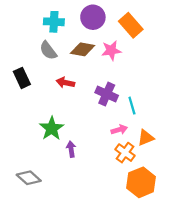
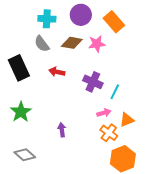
black rectangle: (22, 78) -> (19, 68), size x1.4
cyan line: (132, 106) -> (115, 92), turned 42
green star: (52, 128) -> (21, 112), moved

